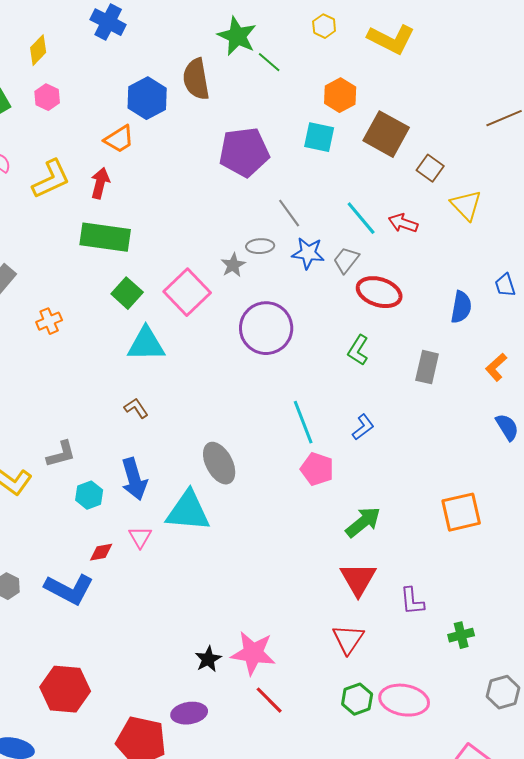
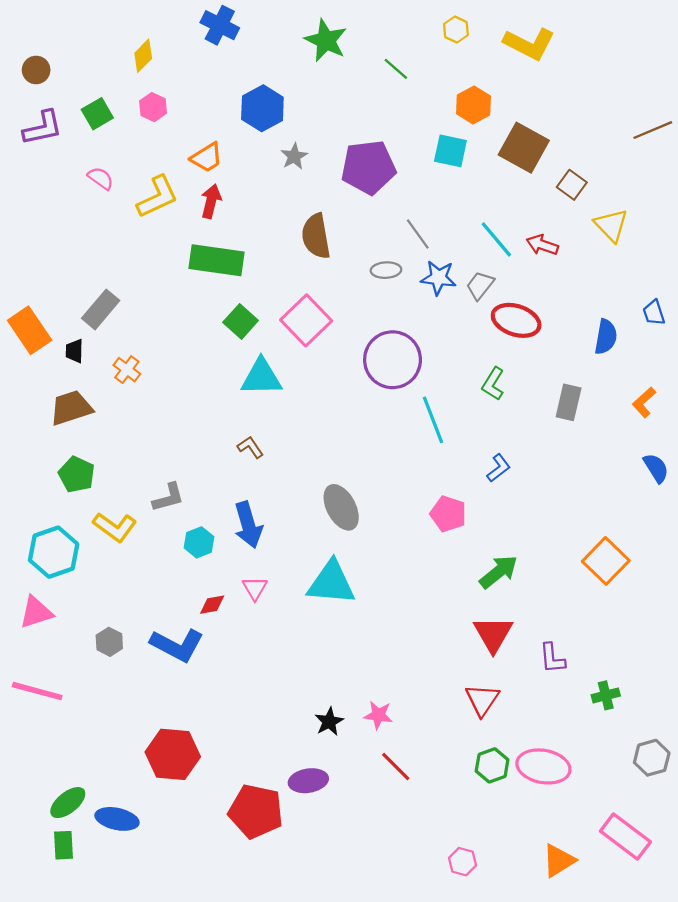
green star: (237, 36) -> (326, 40), moved
brown semicircle: (196, 79) -> (316, 236), moved
orange trapezoid: (119, 139) -> (207, 157), moved
gray star: (233, 265) -> (294, 156), moved
orange cross: (49, 321) -> (127, 370), moved, turned -30
cyan line: (303, 422) -> (433, 420), moved
cyan triangle: (188, 511) -> (331, 583), moved
orange square: (461, 512) -> (606, 561), turned -33
pink star: (253, 653) -> (378, 715), size x0.6

